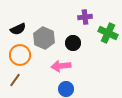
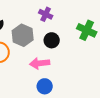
purple cross: (85, 17) -> (46, 14), moved, turned 32

